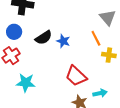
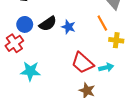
blue circle: (14, 32) -> (25, 24), moved
cyan arrow: (100, 93) -> (106, 67), moved

